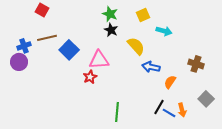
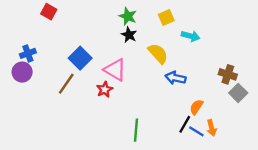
brown line: (47, 38) -> (66, 84), moved, turned -42
pink triangle: (99, 60) -> (115, 70), turned 35
orange semicircle: (170, 82) -> (196, 107), moved
gray square: (206, 99) -> (238, 93), moved

